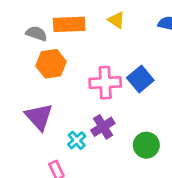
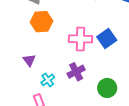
purple triangle: (39, 117) -> (29, 60), size x0.6
cyan cross: (77, 140) -> (48, 80), moved

